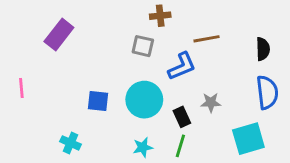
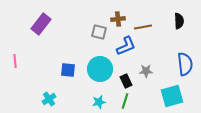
brown cross: (160, 16) -> (118, 19), moved
black semicircle: (263, 49) -> (179, 21), moved
cyan cross: (71, 143) -> (49, 99), turned 32

